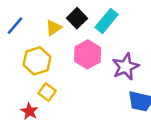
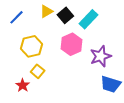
yellow triangle: (54, 28) -> (46, 11), moved

